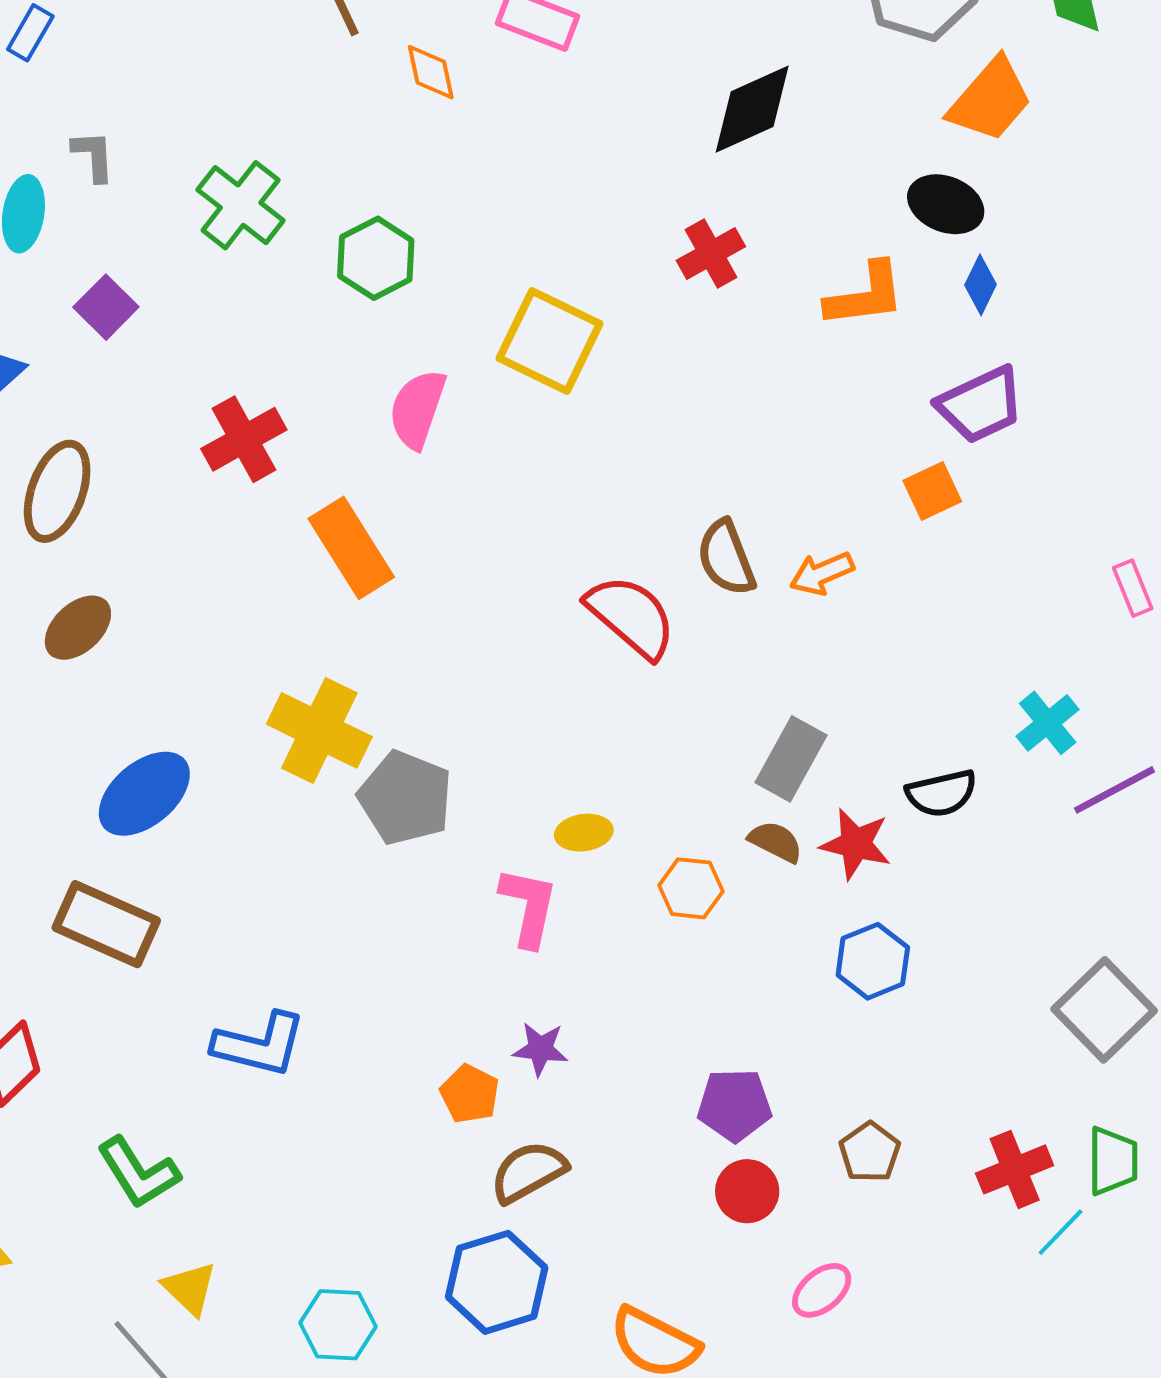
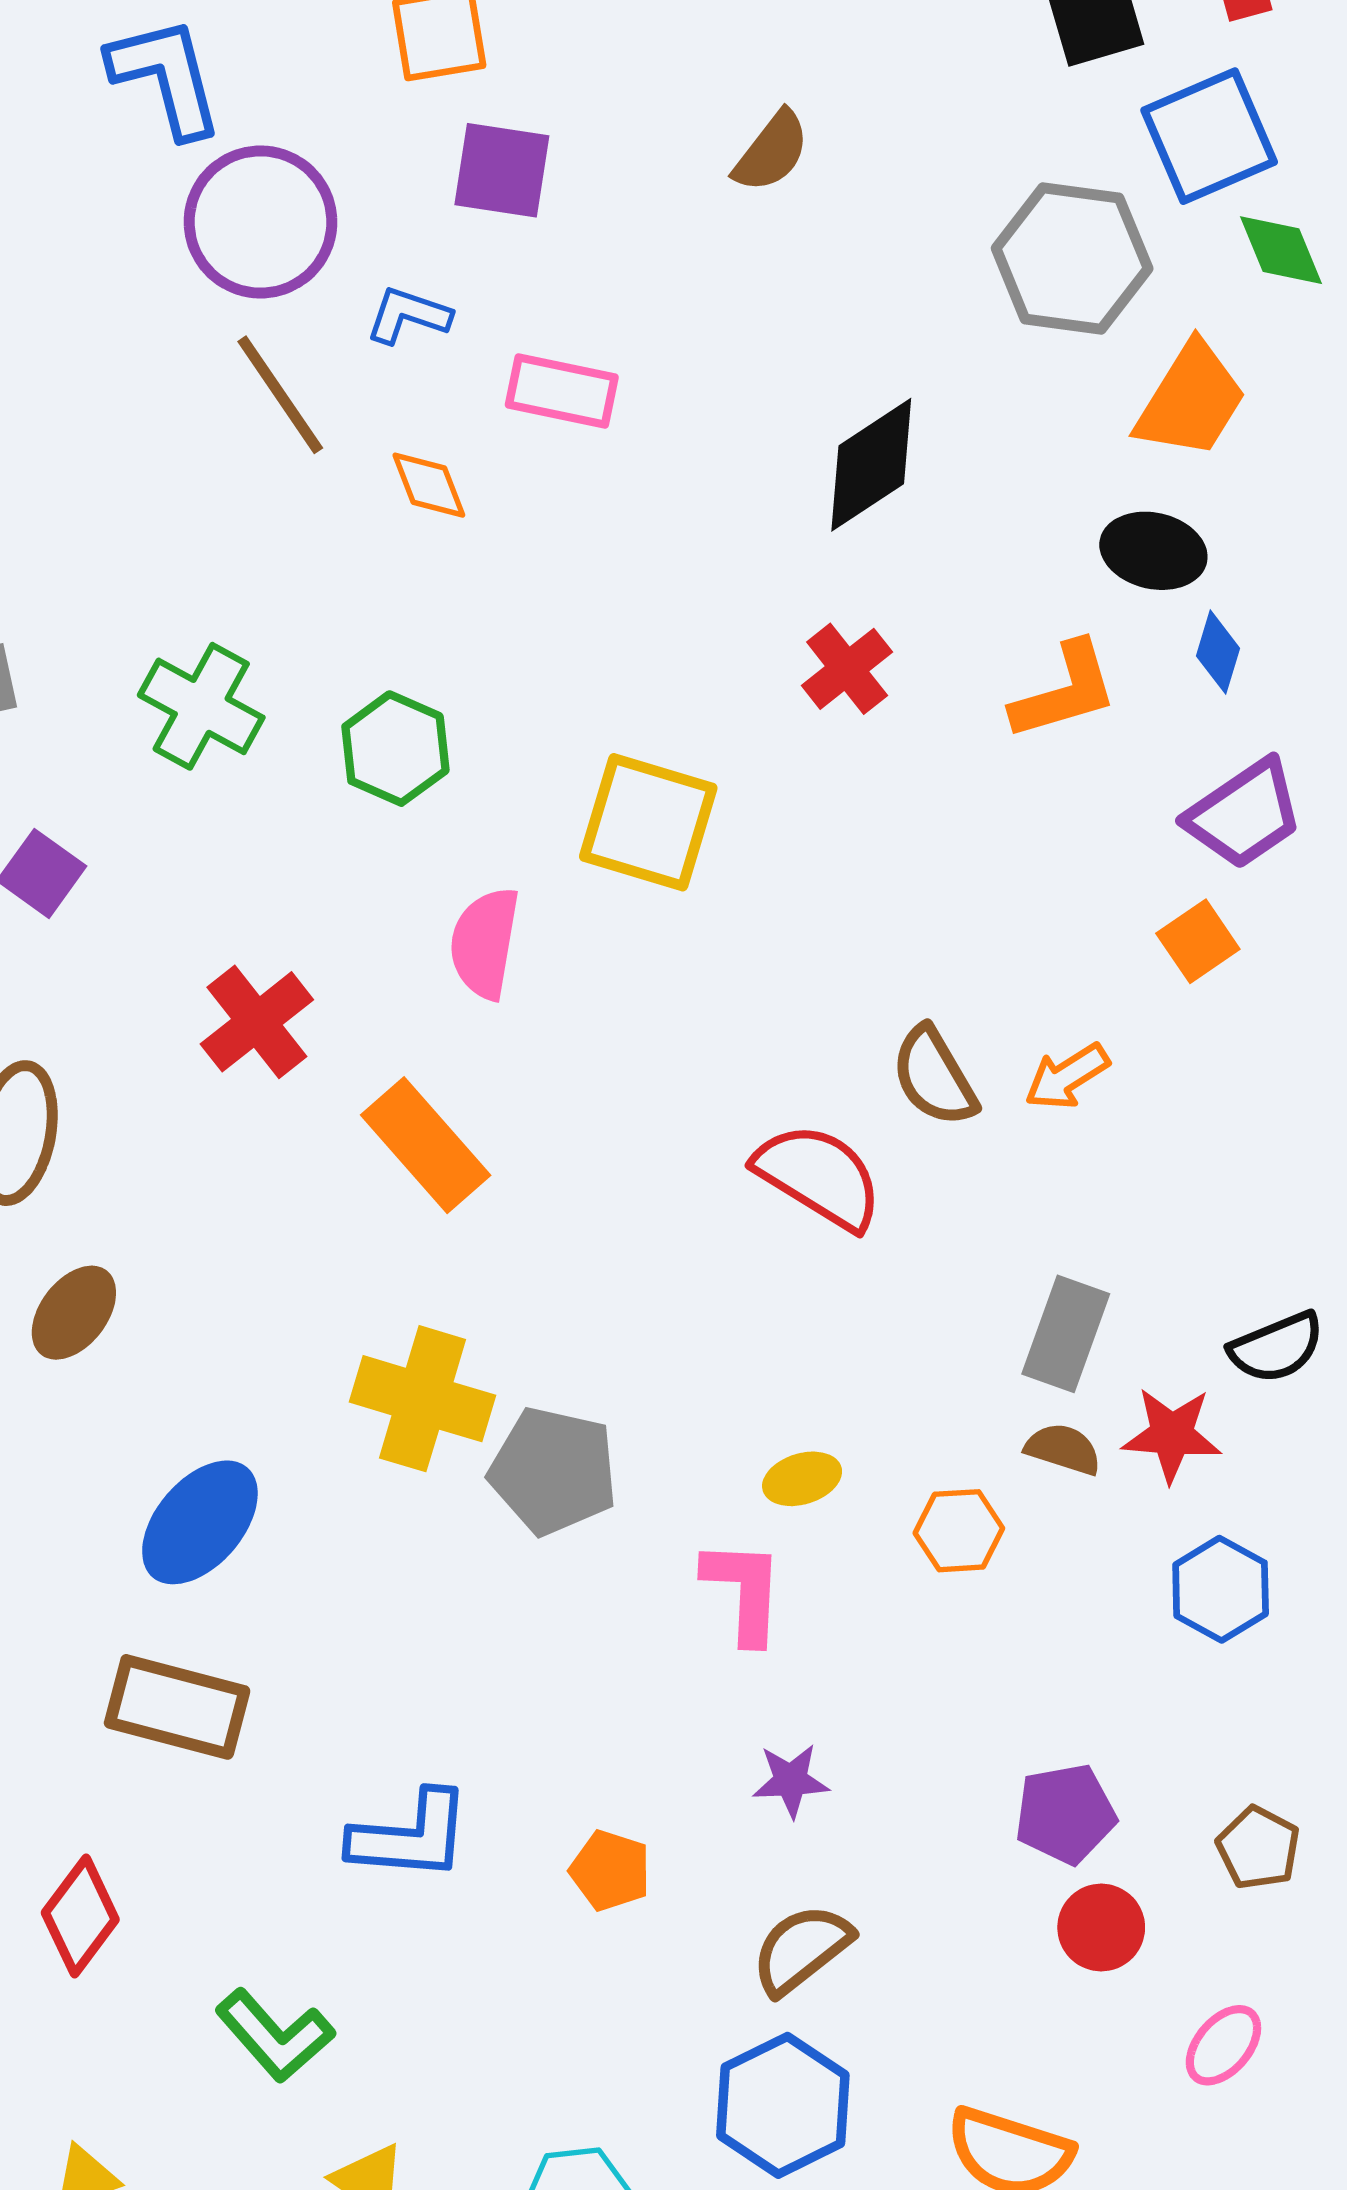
orange pentagon: (470, 1094) -> (610, 1871), moved

